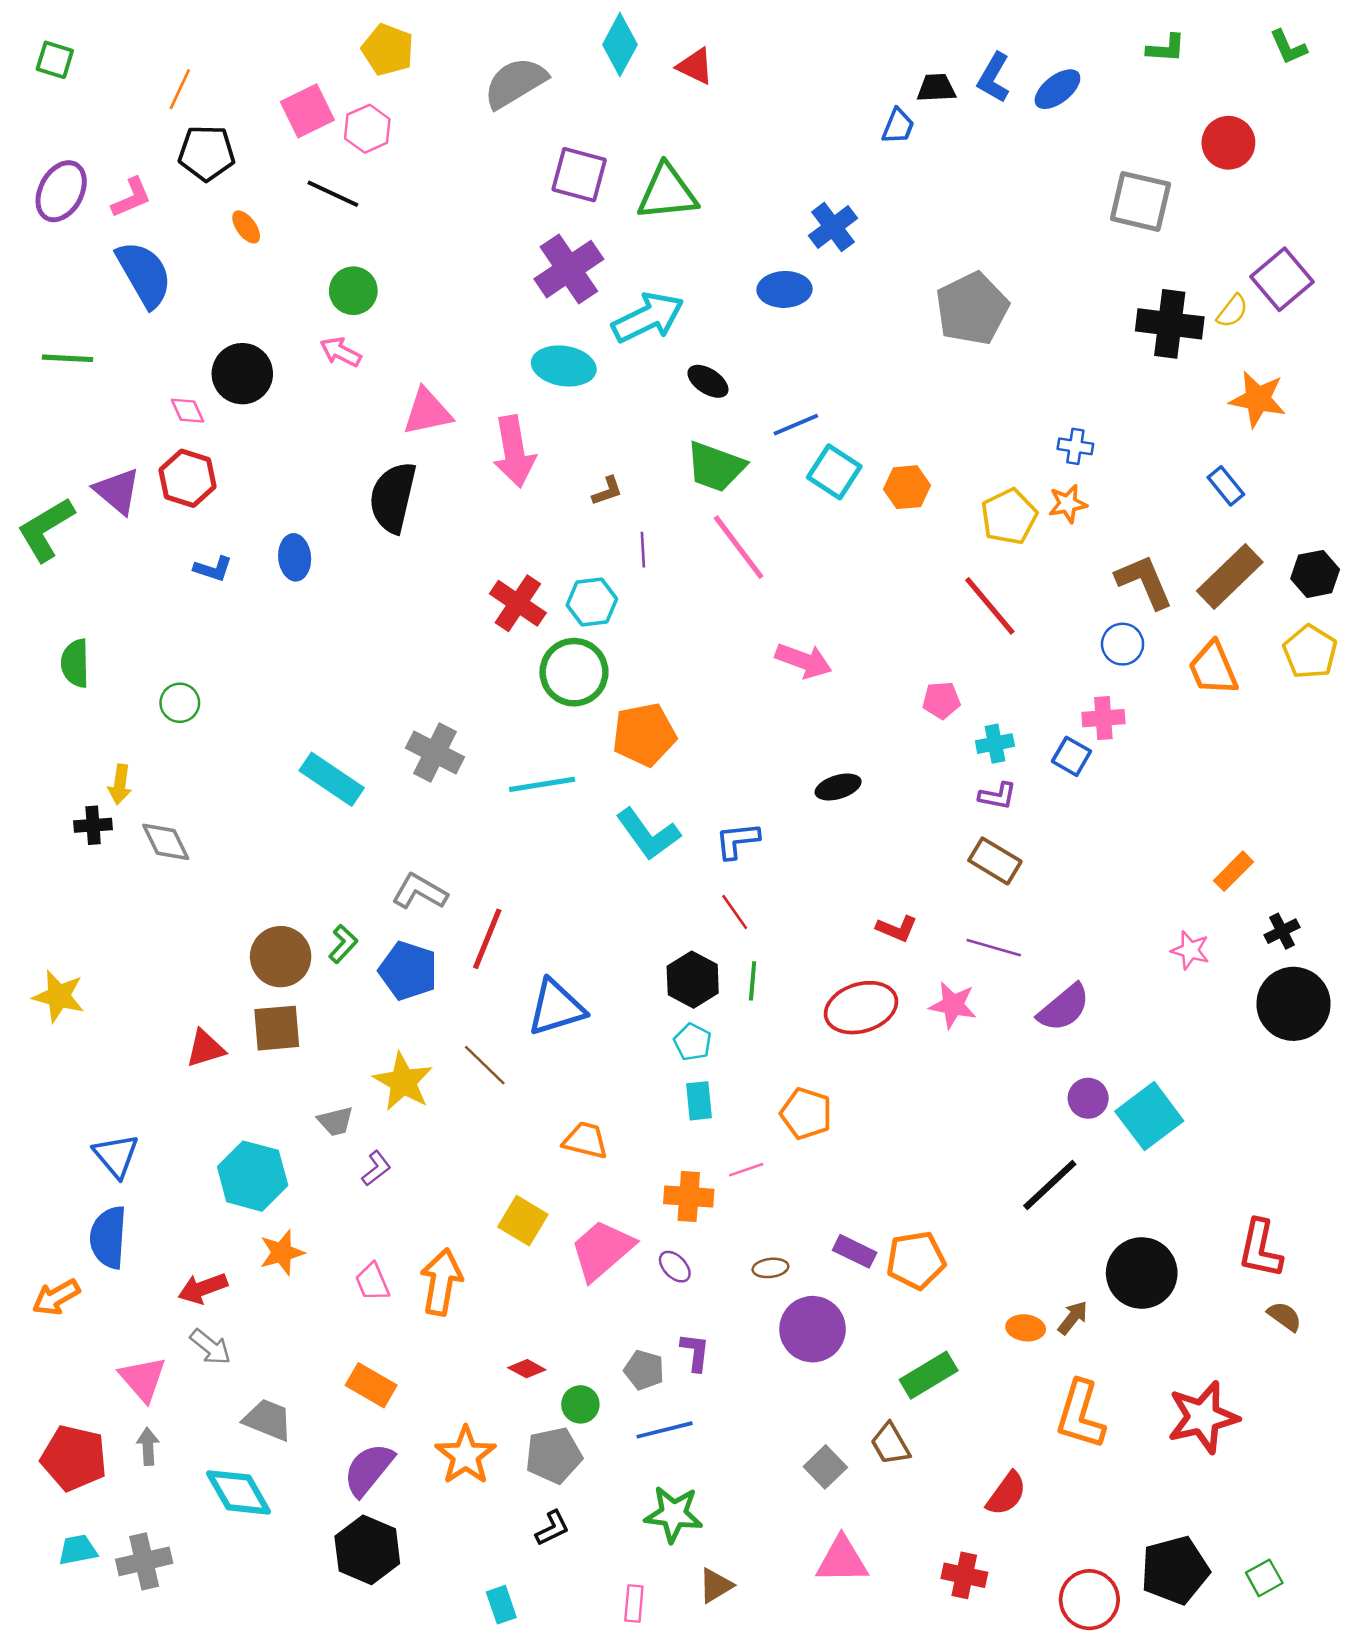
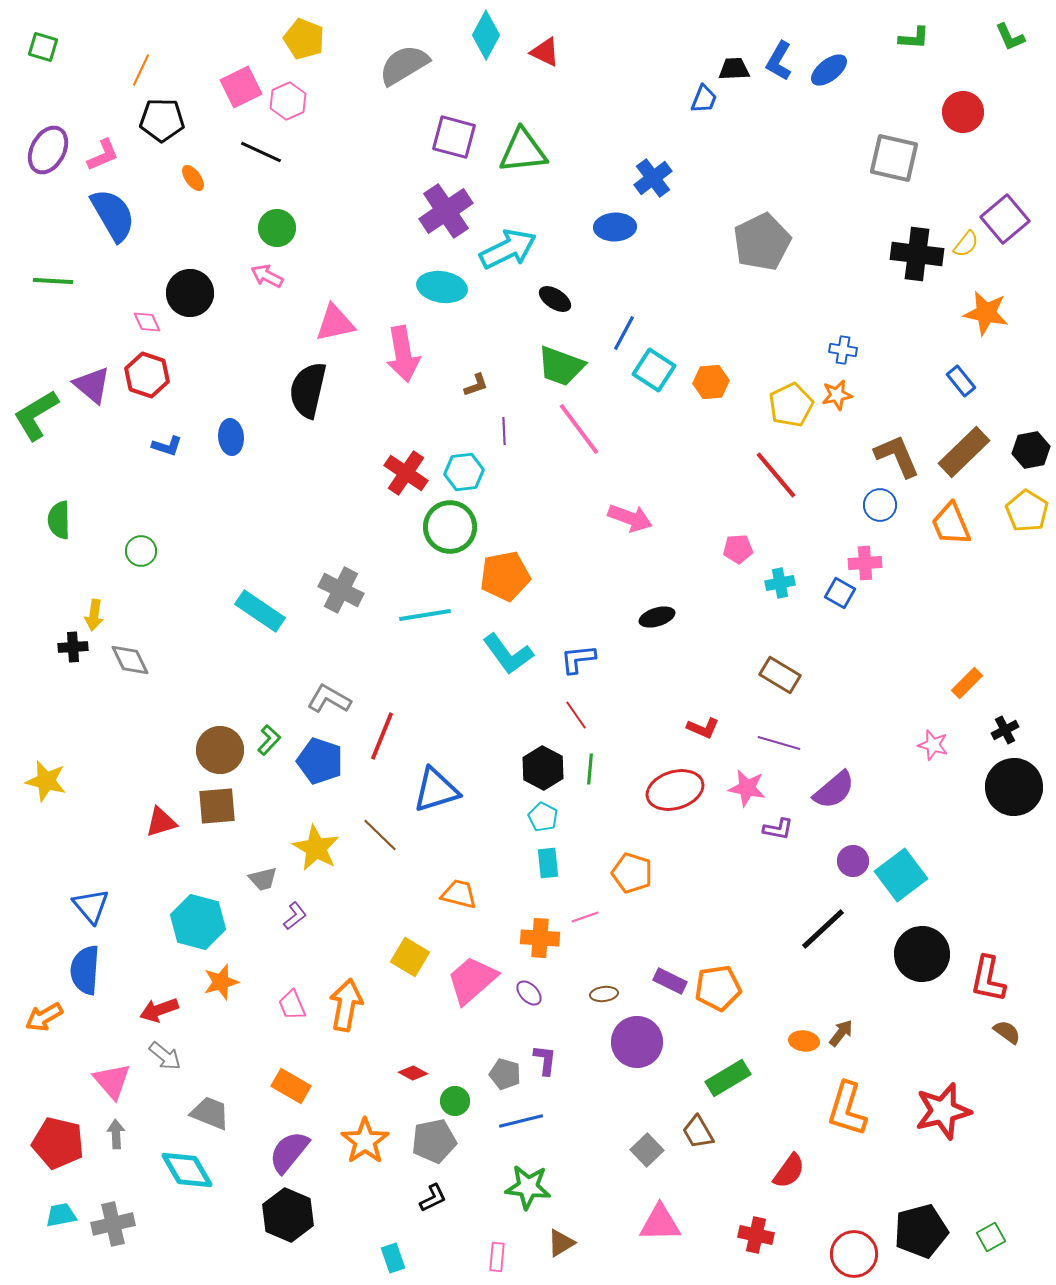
blue line: (796, 425) -> (624, 333), turned -39
purple L-shape: (998, 796) -> (778, 829), moved
black circle: (1142, 1273) -> (922, 954), moved

